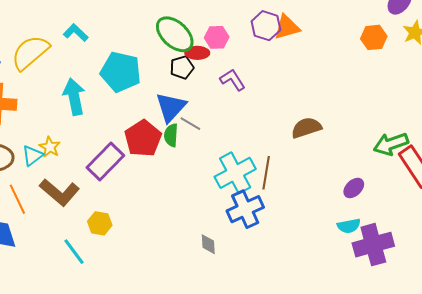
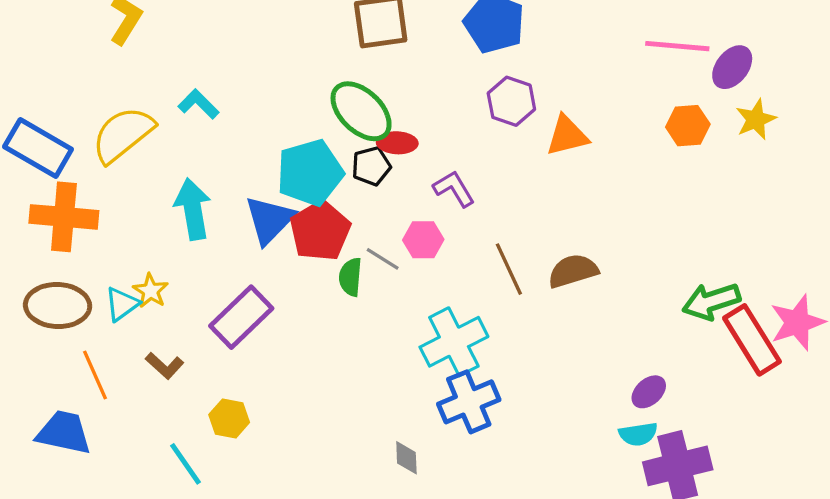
orange triangle: (287, 27) -> (567, 136), moved
pink hexagon: (217, 37) -> (423, 240), moved
cyan pentagon: (121, 72) -> (310, 173), moved, turned -30
blue triangle: (171, 107) -> (270, 220), moved
red pentagon: (143, 138) -> (320, 231), moved
brown line: (266, 173) -> (509, 269), moved, turned -36
purple ellipse: (354, 188) -> (649, 392), moved
brown L-shape: (60, 192) -> (165, 366), size x0.6

